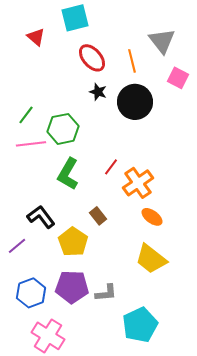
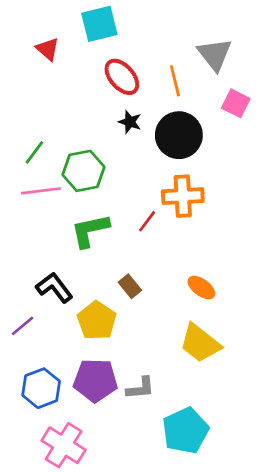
green L-shape: (68, 174) -> (90, 231), turned 48
orange cross: (138, 183) -> (183, 196), moved, turned 32

